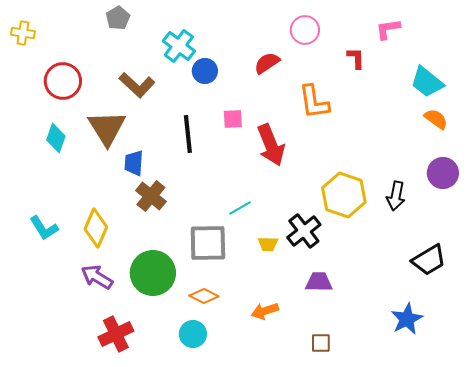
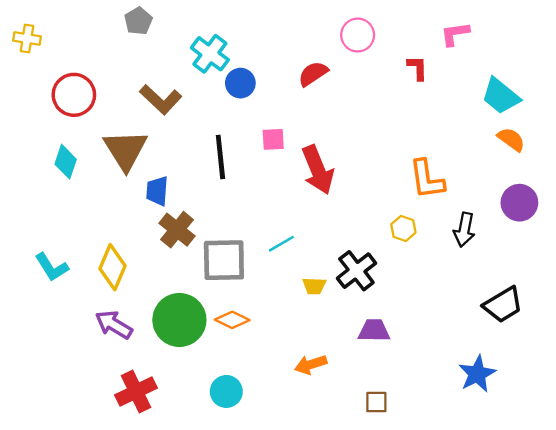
orange L-shape: (314, 102) -> (427, 179), moved
yellow hexagon: (344, 195) -> (403, 228), size x0.5
gray square: (208, 243) -> (224, 260), moved
orange diamond: (204, 296) -> (232, 320), moved

